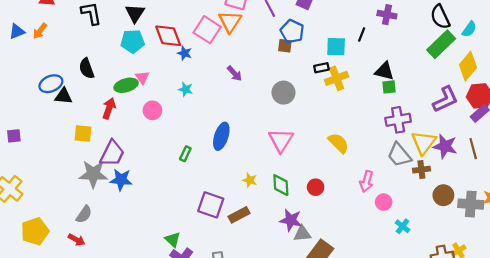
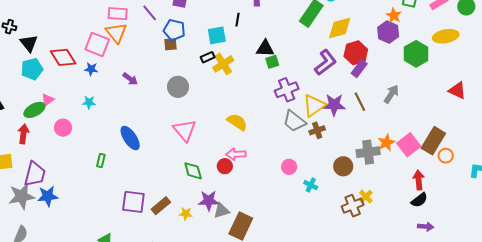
blue star: (185, 53) -> (91, 69), moved
yellow diamond: (468, 66) -> (340, 28), turned 48
pink triangle: (142, 77) -> (48, 100), turned 40
blue ellipse: (221, 136) -> (130, 138), turned -40
yellow triangle: (424, 143) -> (314, 106), turned 30
yellow star: (250, 180) -> (186, 214), moved
pink arrow: (366, 181) -> (236, 154), moved, turned 84
brown circle: (443, 195) -> (343, 166), moved

